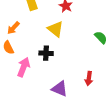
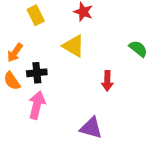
black cross: (46, 53) -> (37, 73), moved
red arrow: (89, 78) -> (107, 81), moved

